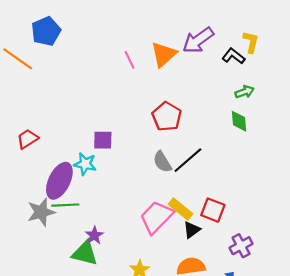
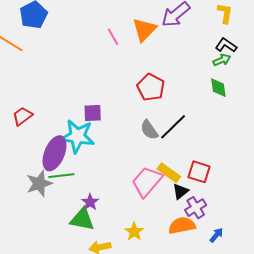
black L-shape: (234, 56) -> (226, 45), moved
cyan star: (85, 164) -> (77, 136), size x1.6
purple cross: (241, 246) -> (196, 208), moved

